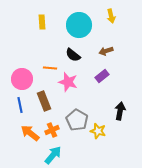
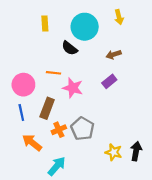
black semicircle: (73, 55) -> (70, 48), moved
brown rectangle: (44, 101) -> (47, 108), turned 42
black arrow: (120, 111) -> (136, 151), moved
orange cross: (52, 130) -> (59, 130), moved
yellow star: (98, 131) -> (114, 152), moved

